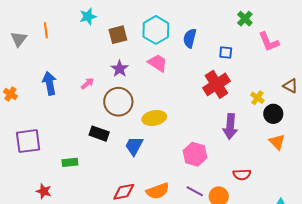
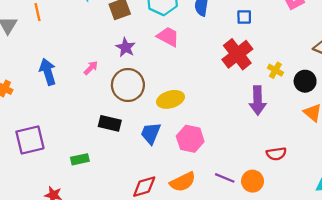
yellow cross: (257, 98) -> (275, 70), moved
pink hexagon: (195, 154) -> (190, 139), moved

